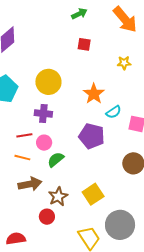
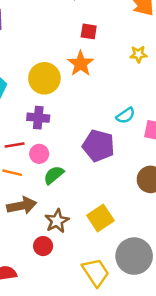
orange star: (94, 94) -> (81, 64), moved

